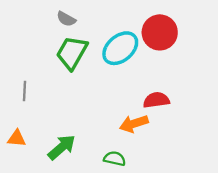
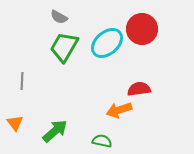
orange triangle: (17, 138) -> (15, 123), turned 48

